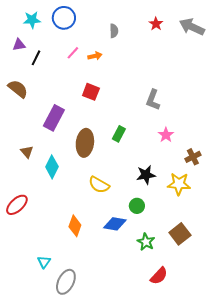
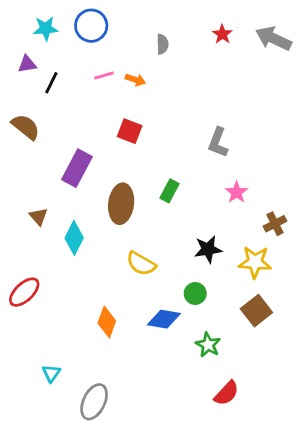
pink line: (73, 53) -> (104, 76), turned 32
orange arrow: (95, 56) -> (135, 80), turned 32
brown square: (180, 234) -> (256, 311), moved
cyan triangle: (44, 262) -> (51, 373), moved

